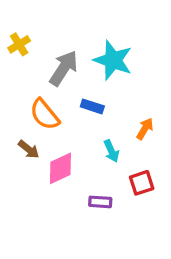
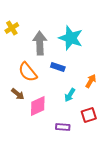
gray arrow: (64, 68) -> (40, 43), turned -35
cyan arrow: (111, 151) -> (70, 95), turned 56

